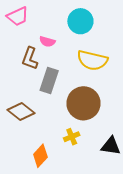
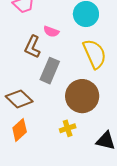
yellow semicircle: (92, 60) -> (95, 54), turned -132
orange diamond: (40, 156) -> (20, 130), moved

